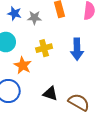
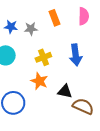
orange star: (23, 65) -> (39, 81), moved
black triangle: (50, 94) -> (65, 91), moved

